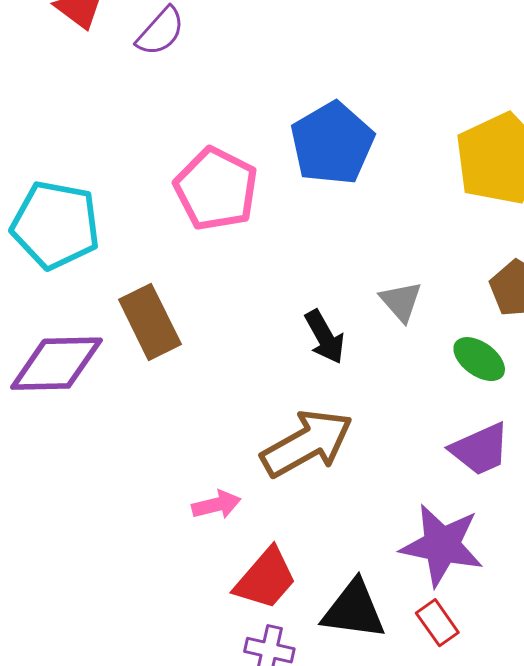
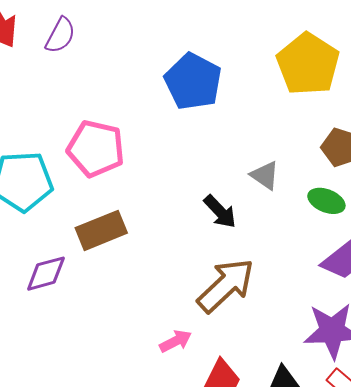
pink pentagon: (216, 189) -> (96, 149), moved
brown rectangle: (150, 322) -> (101, 230), turned -72
purple diamond: (56, 364) -> (46, 274), size x0.7

